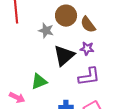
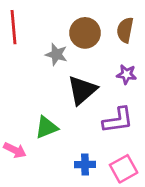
brown semicircle: (88, 25) -> (125, 30), moved, turned 48
purple star: (87, 49) -> (126, 74), moved

